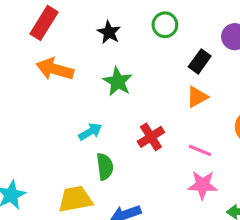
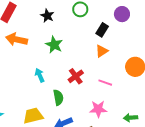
cyan arrow: (90, 132) -> (40, 75), turned -80
green semicircle: (105, 167) -> (58, 97), moved
pink star: (203, 185) -> (98, 109), moved

